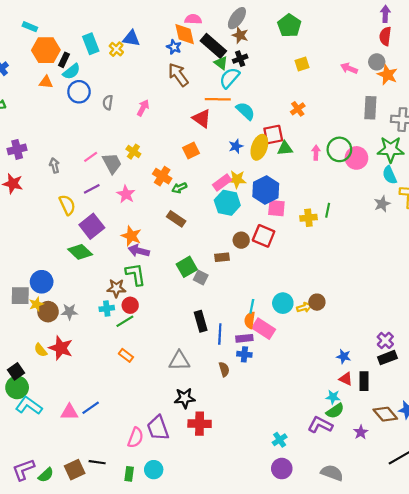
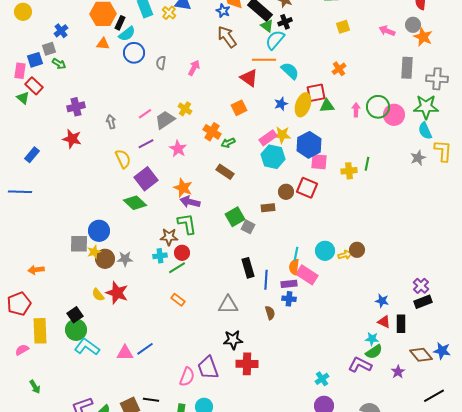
gray trapezoid: (112, 163) -> (165, 120), turned -95

